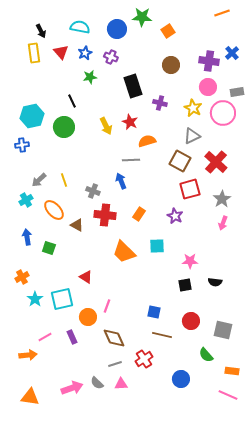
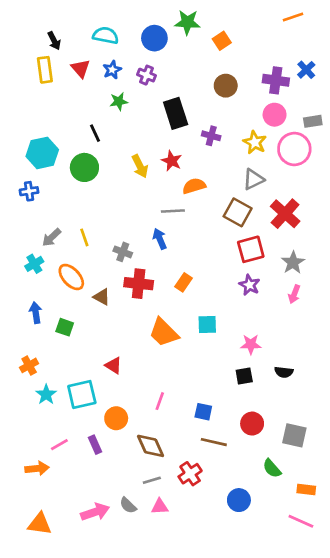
purple star: (175, 216) -> (249, 285), moved
pink line: (107, 306) -> (160, 401), moved

